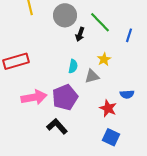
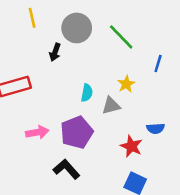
black arrow: (80, 34) -> (55, 52), moved
blue line: (129, 35) -> (158, 64), moved
pink arrow: (34, 97) -> (37, 132), size x0.7

